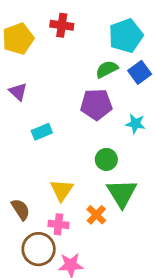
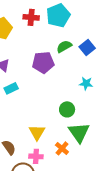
cyan pentagon: (126, 36) -> (58, 15), moved
purple pentagon: (96, 104) -> (43, 62), moved
cyan rectangle: (42, 132) -> (11, 88), moved

